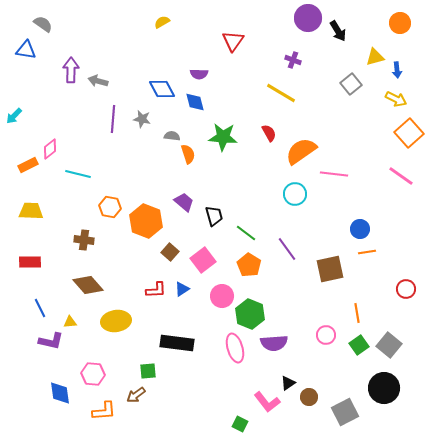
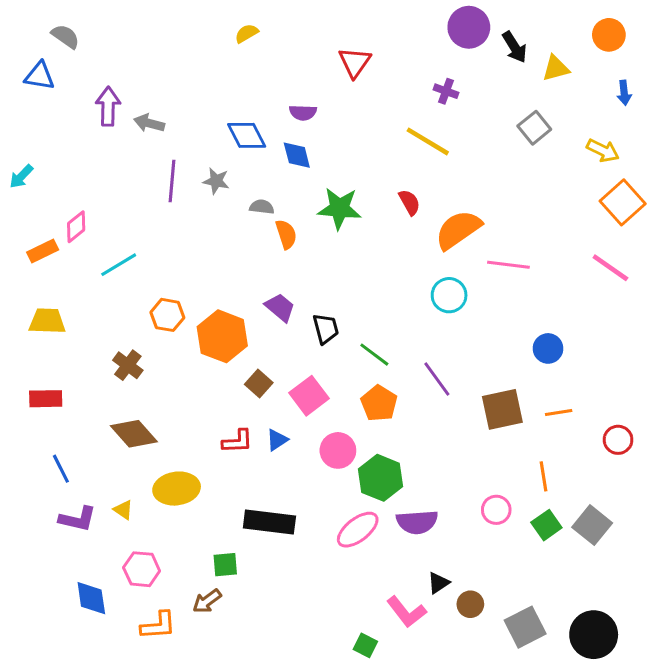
yellow triangle: (375, 57) -> (556, 68), moved
blue arrow: (397, 70) -> (624, 93), moved
cyan line: (78, 174) -> (119, 265), turned -45
brown cross: (84, 240) -> (128, 365), turned 30
orange line: (367, 252) -> (559, 412), moved
yellow triangle: (70, 322) -> (123, 510), moved, turned 40
pink ellipse: (235, 348) -> (358, 530), turned 68
black circle: (384, 388) -> (594, 635), moved

